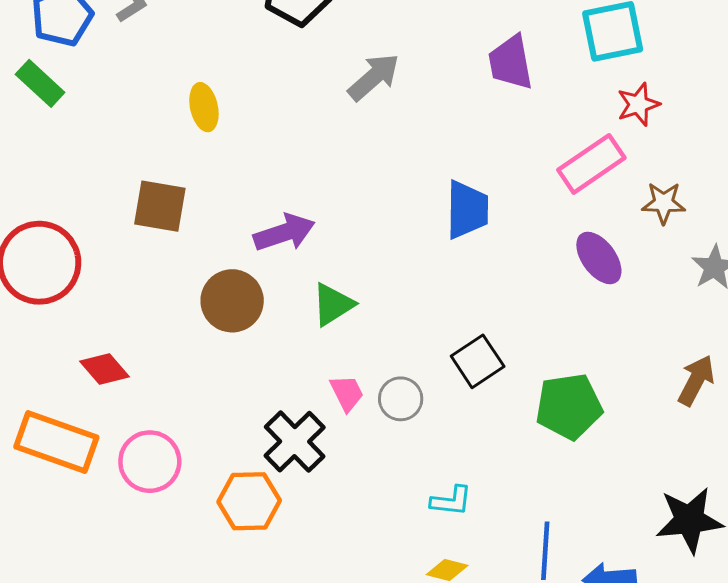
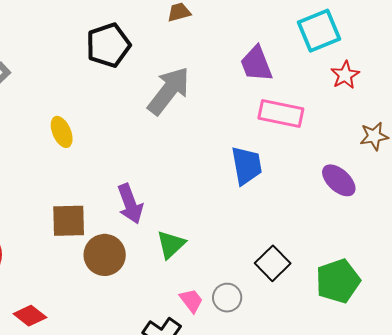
gray arrow: (374, 77) -> (169, 91), size x1.4
pink rectangle: (591, 164) -> (281, 113), moved, turned 57
brown square: (160, 206) -> (69, 221), moved
purple arrow: (284, 233) -> (130, 204), turned 99

